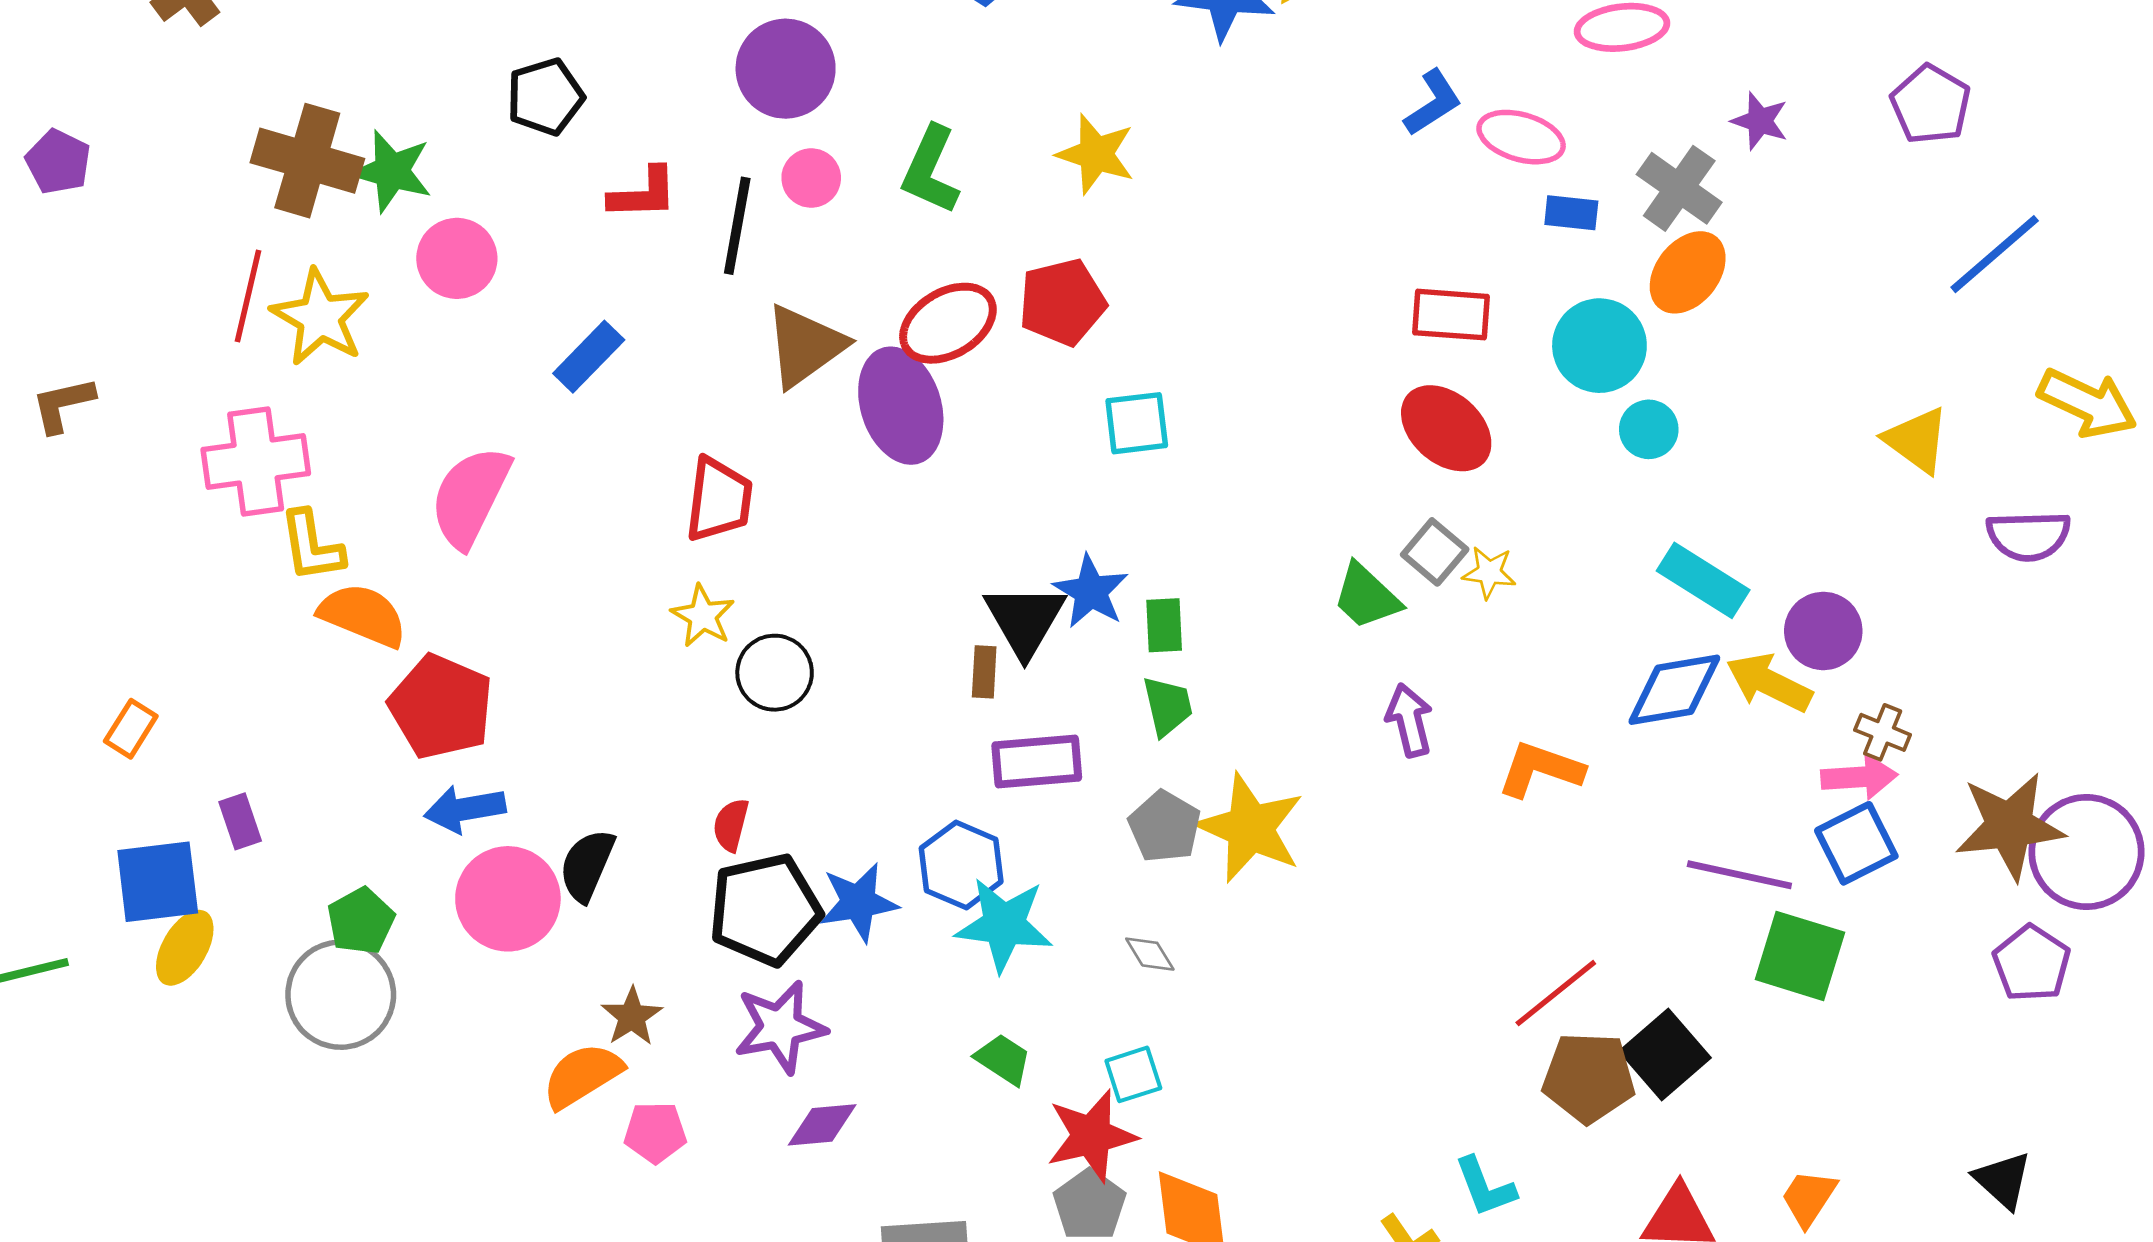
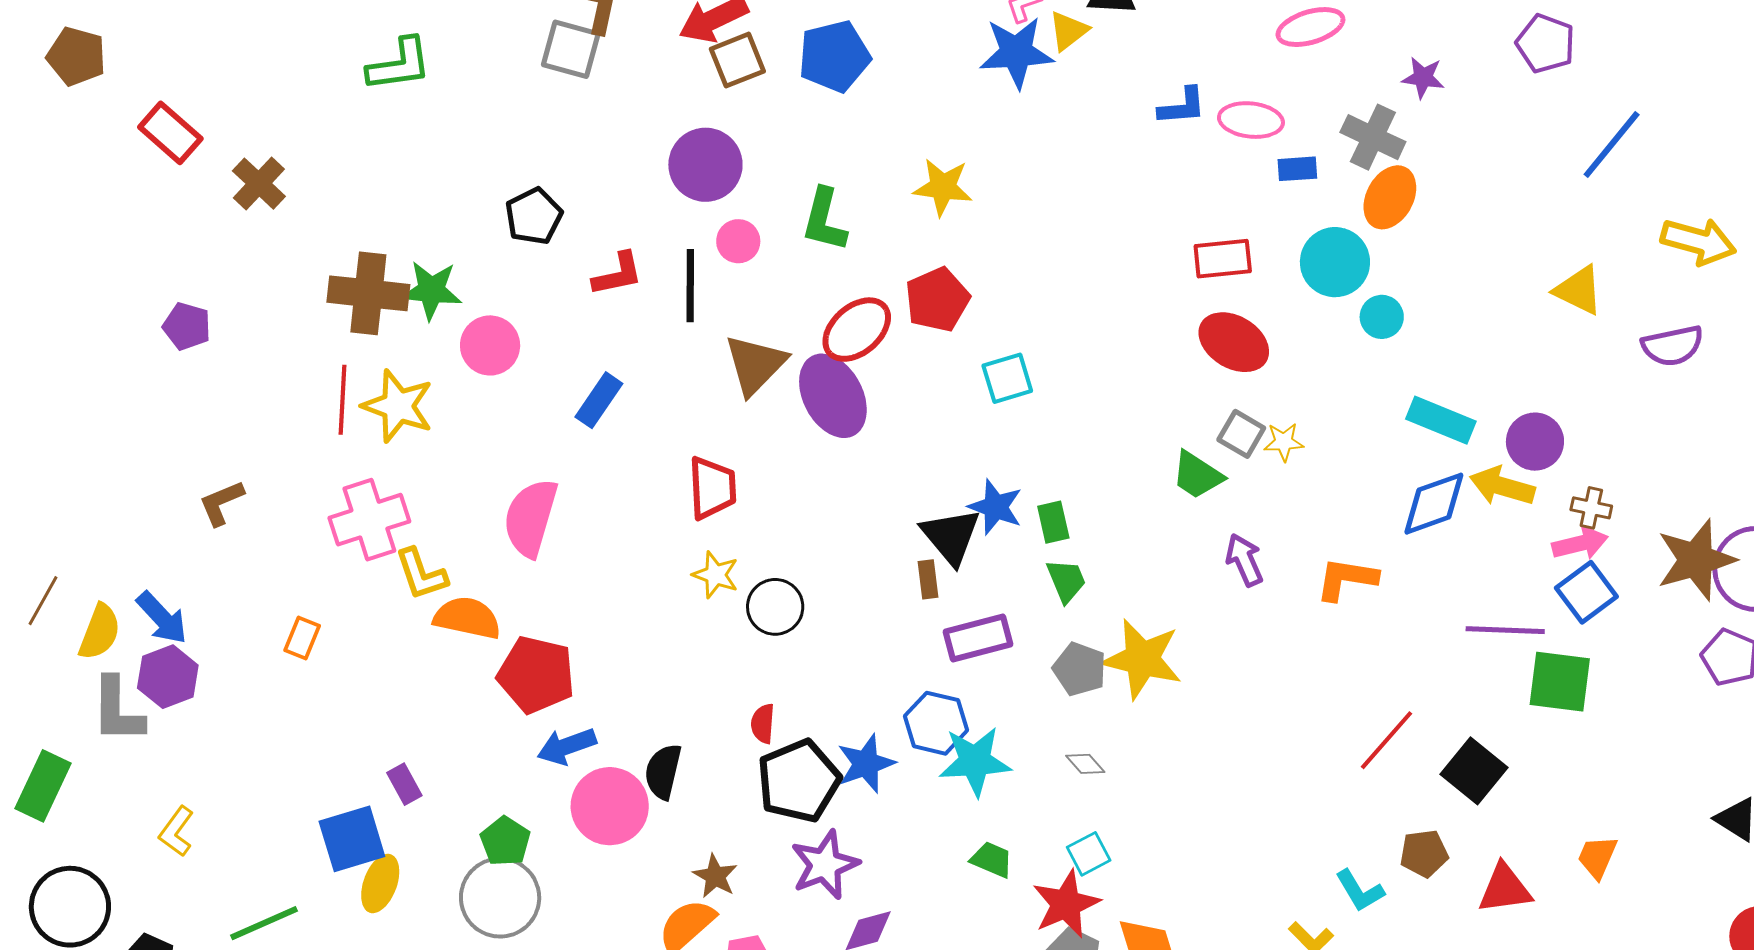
blue L-shape: (1433, 103) -> (1182, 106), turned 38
orange rectangle: (131, 729) -> (302, 638), moved
brown pentagon: (1589, 1078) -> (1424, 853), moved, size x0.7

